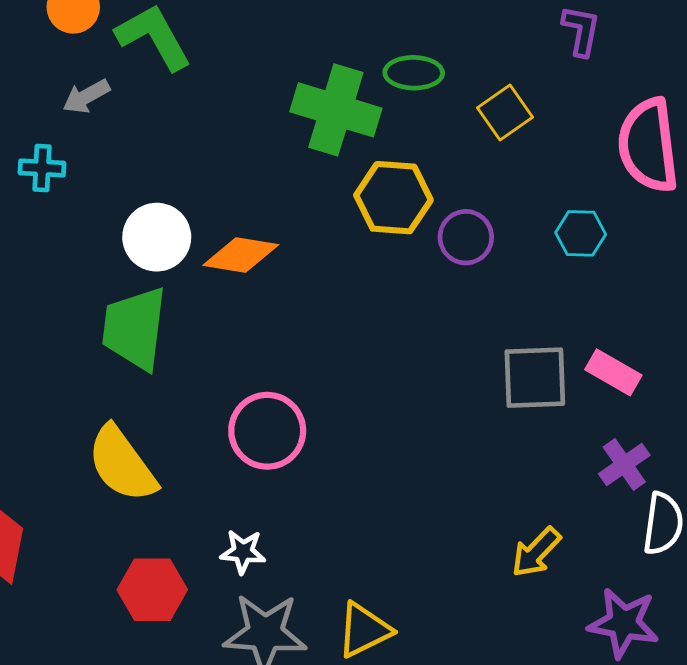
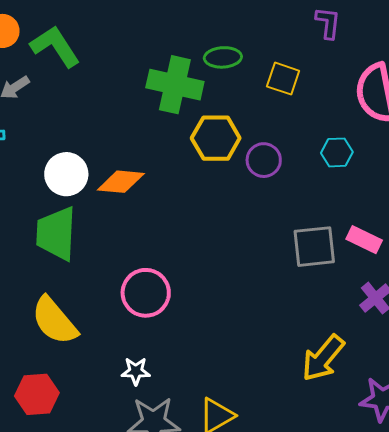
yellow square: (505, 112) -> (283, 79), turned -32
yellow arrow: (536, 552) -> (323, 358), size x1.4
red hexagon: (152, 590) -> (37, 394), moved

